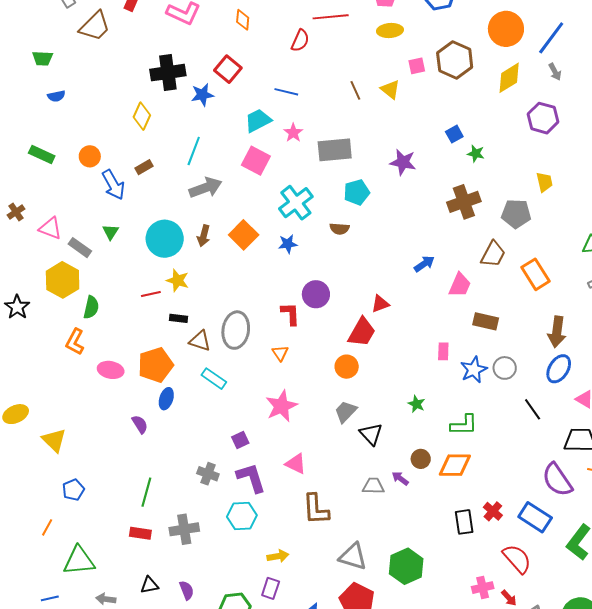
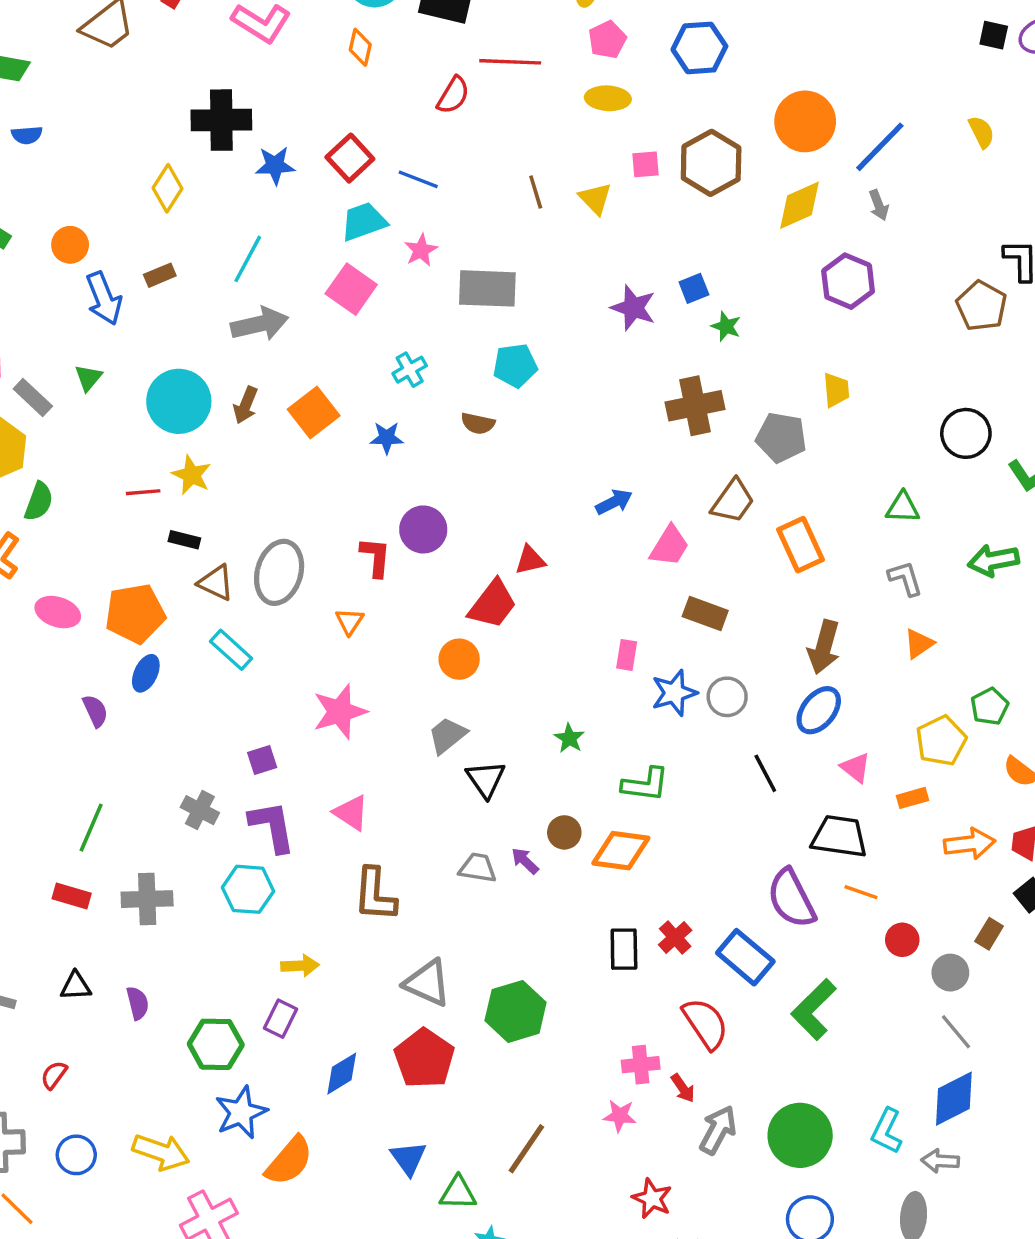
red square: (228, 69) -> (350, 158), moved
purple star: (403, 162) -> (633, 308), moved
cyan cross: (296, 203) -> (410, 370), size x0.6

